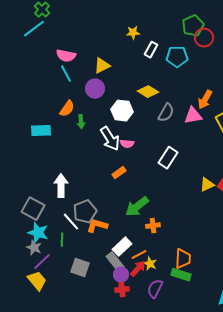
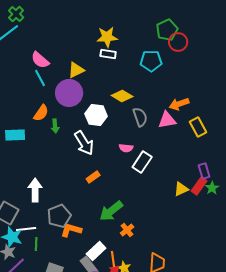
yellow star: (133, 33) -> (107, 37), size x1.5
white rectangle: (151, 50) -> (108, 54), moved, turned 70
pink semicircle: (66, 56) -> (40, 60), turned 30
purple circle: (95, 89) -> (69, 93), size x1.4
orange arrow: (205, 100) -> (179, 104), turned 42
gray semicircle: (166, 113) -> (140, 117), turned -48
pink semicircle: (127, 144) -> (126, 148), moved
white line: (71, 222) -> (26, 229), moved, turned -54
orange cross: (153, 226) -> (127, 230), turned -32
orange line: (139, 255) -> (113, 259), turned -70

